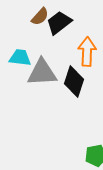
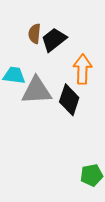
brown semicircle: (40, 17) -> (35, 34), turned 144

